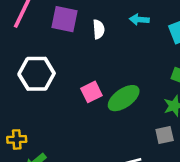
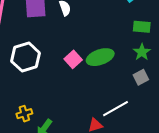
green ellipse: (124, 98) -> (100, 57), turned 32

